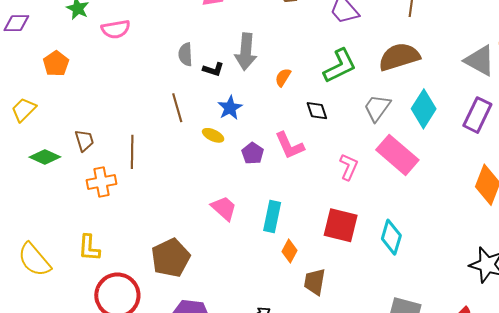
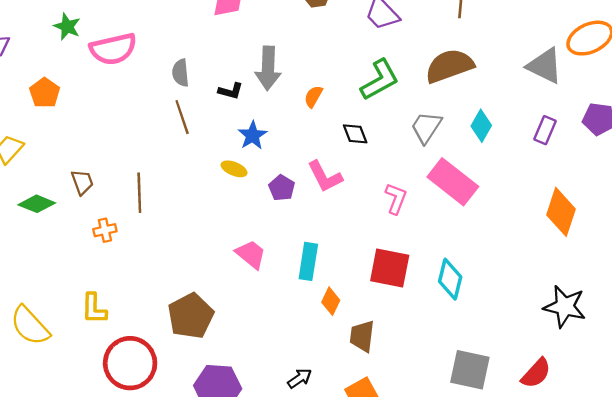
pink semicircle: (116, 29) -> (113, 49), size x1.4
gray semicircle: (185, 54) -> (180, 73), moved
brown line: (177, 108) -> (182, 117), moved
cyan diamond: (424, 109) -> (481, 126), size x0.7
purple rectangle: (477, 115) -> (545, 130), size x0.7
orange cross: (101, 182) -> (105, 230), size x0.7

